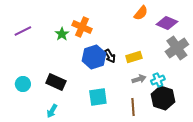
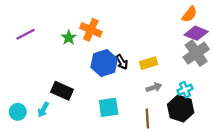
orange semicircle: (141, 13) -> (189, 14), moved
purple diamond: (167, 23) -> (196, 33), moved
cyan cross: (158, 80) -> (185, 90), moved
cyan circle: (23, 84) -> (18, 112), moved
cyan arrow: (52, 111) -> (43, 110), moved

